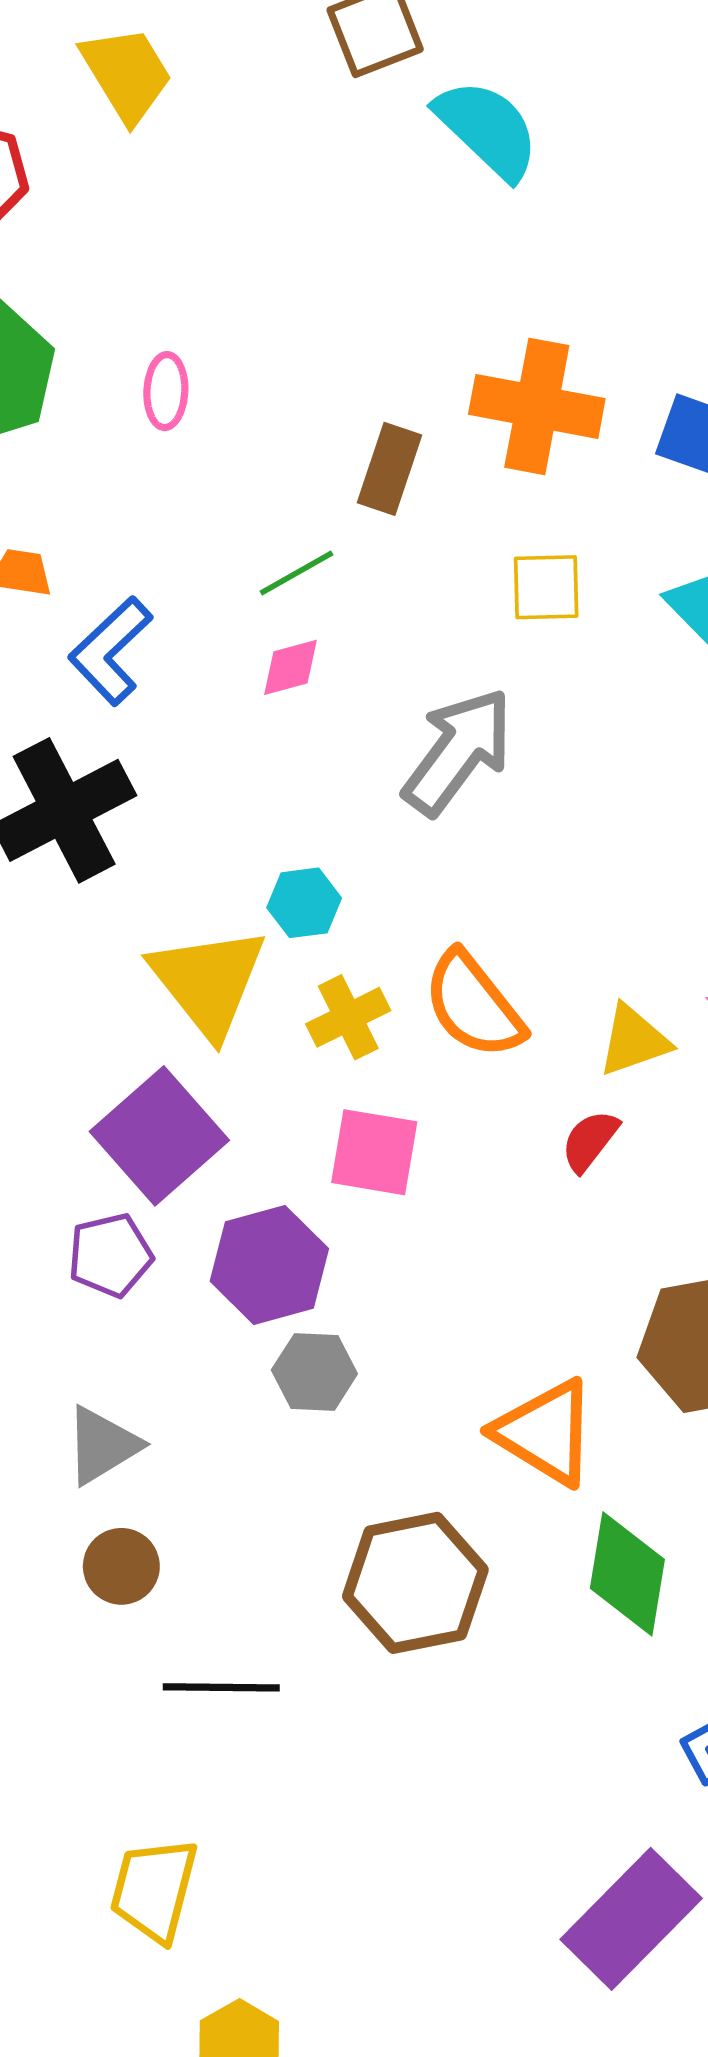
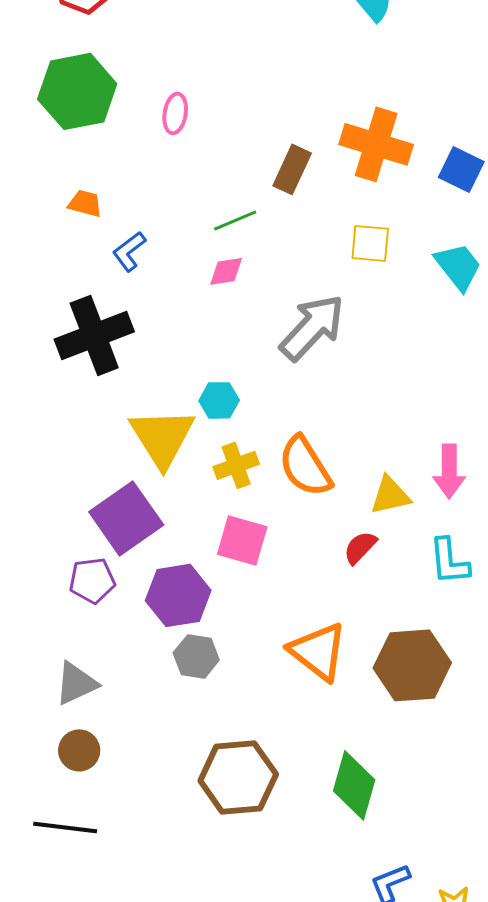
blue L-shape: (110, 651) -> (129, 251), size x0.7
orange triangle: (545, 1432) -> (318, 651), moved
black line: (221, 1687) -> (65, 827), moved

